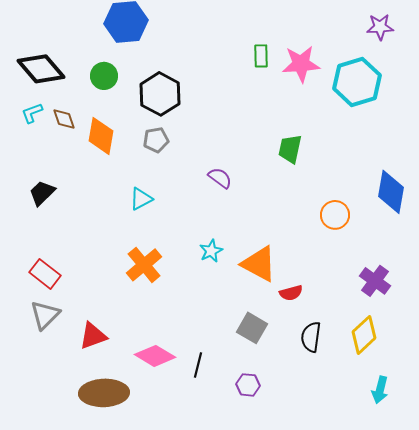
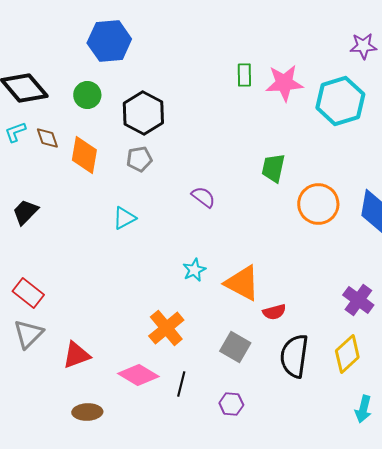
orange circle: (335, 215) -> (318, 204), moved, size x1.4
orange cross: (144, 265) -> (166, 328), moved
black semicircle: (311, 337) -> (294, 356), size x1.4
brown ellipse: (104, 393) -> (87, 412), size x0.6

